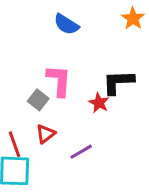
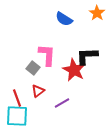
blue semicircle: (66, 24) -> (64, 19), moved
red star: (99, 103) -> (74, 70), size x1.6

